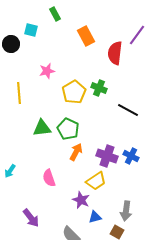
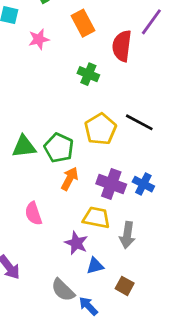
pink star: (47, 71) -> (39, 39), moved
green cross: (99, 88) -> (88, 74), moved
yellow pentagon: (74, 92) -> (100, 129), moved
yellow trapezoid: (96, 181) -> (96, 218), turned -135
gray arrow: (126, 211) -> (127, 235), moved

